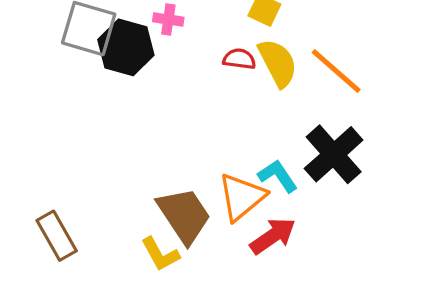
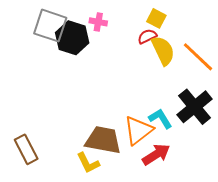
red semicircle: (239, 59) -> (147, 36), moved, turned -36
brown trapezoid: (184, 215) -> (103, 140), turned -48

